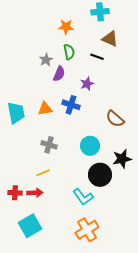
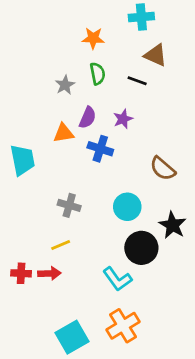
purple semicircle: (59, 74) -> (88, 118), moved
orange triangle: (45, 109) -> (64, 133), moved
black star: (122, 159) -> (173, 225), turned -30
cyan square: (30, 226) -> (72, 337), moved

